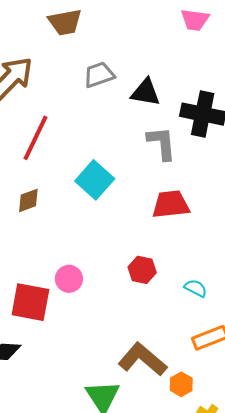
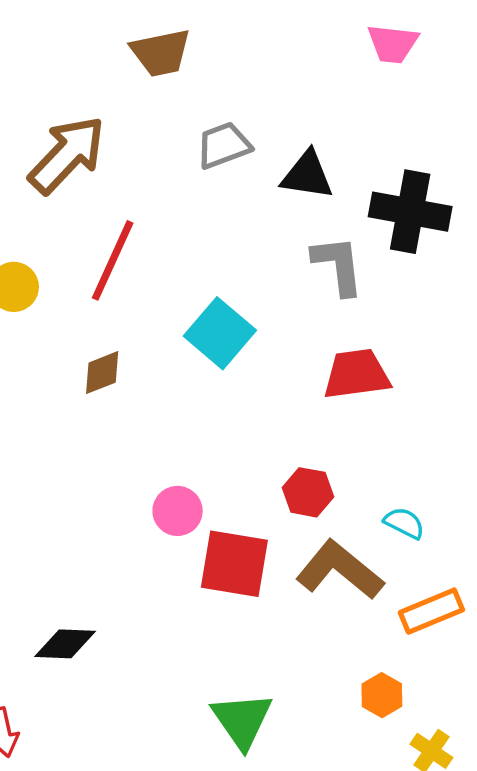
red square: (30, 302) -> (234, 564), moved
brown L-shape: (142, 359) -> (340, 570), moved

